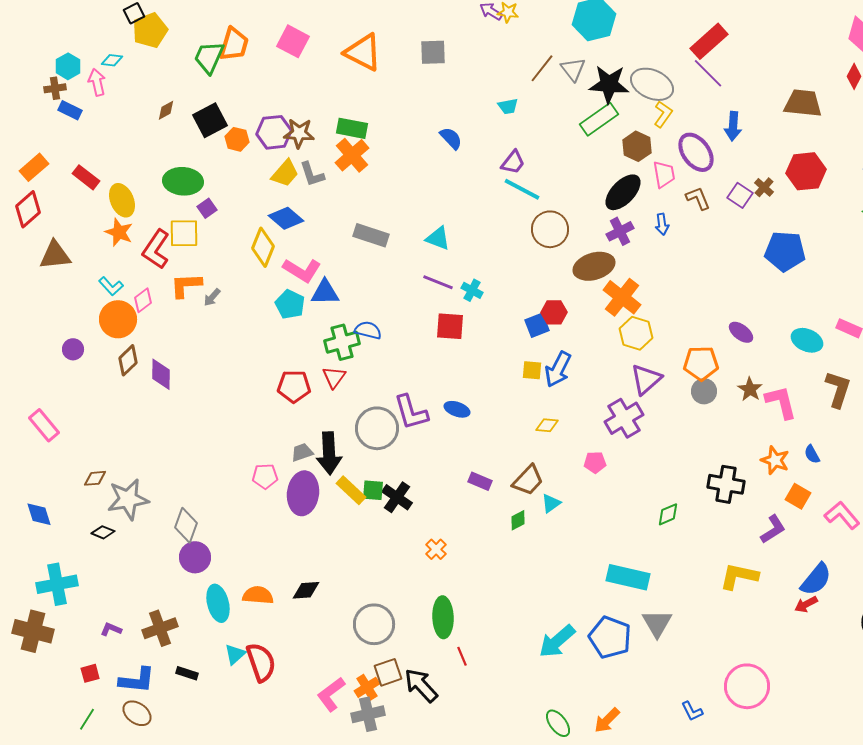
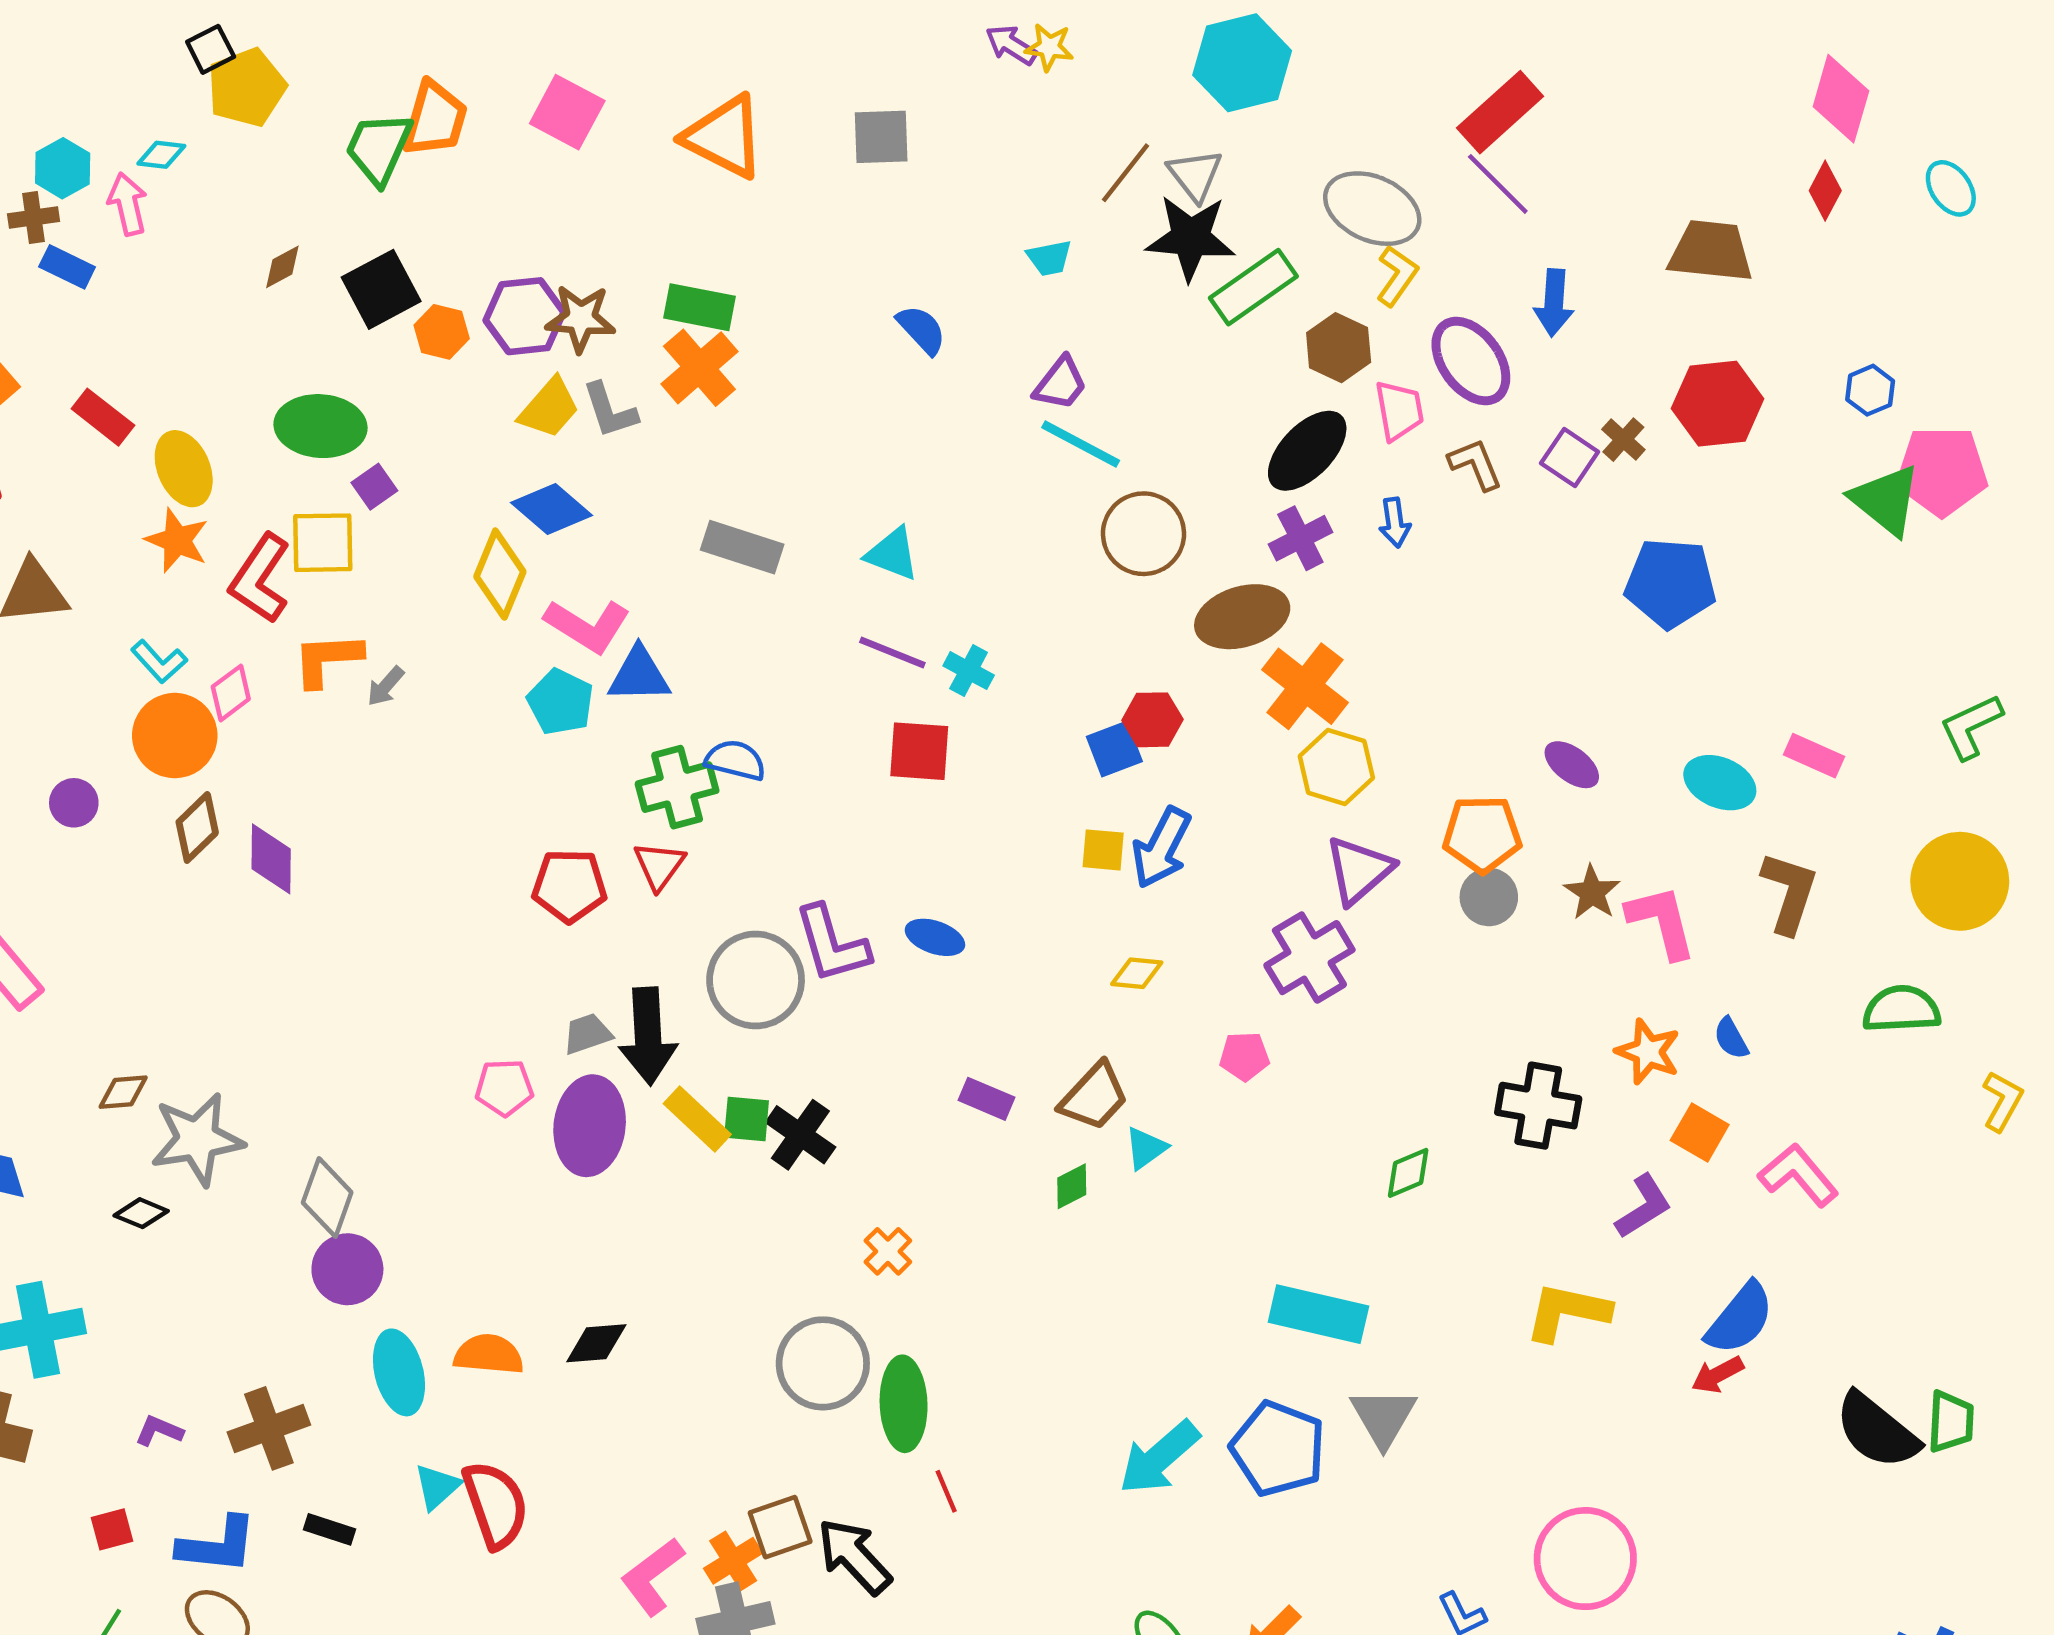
black star: (609, 84) -> (1191, 238), moved
gray circle: (374, 624) -> (823, 1363), moved

